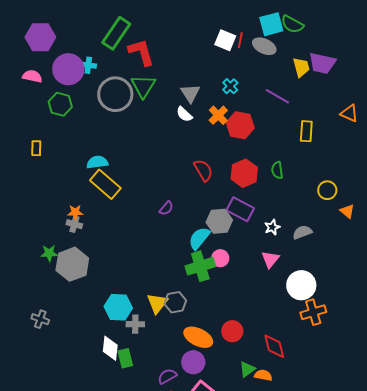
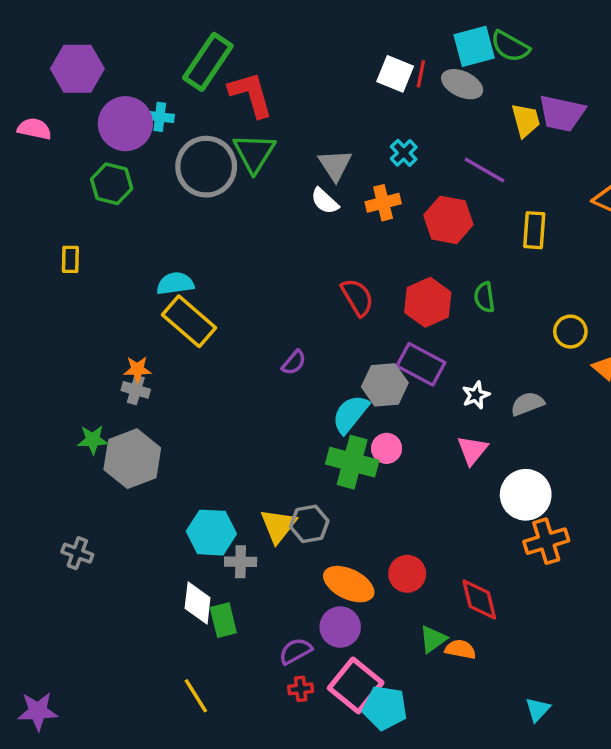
pink semicircle: (32, 76) -> (34, 129), moved
orange cross: (218, 115) -> (383, 203), turned 30
red hexagon: (240, 125) -> (448, 220), moved
green cross: (200, 266) -> (352, 462), turned 32

